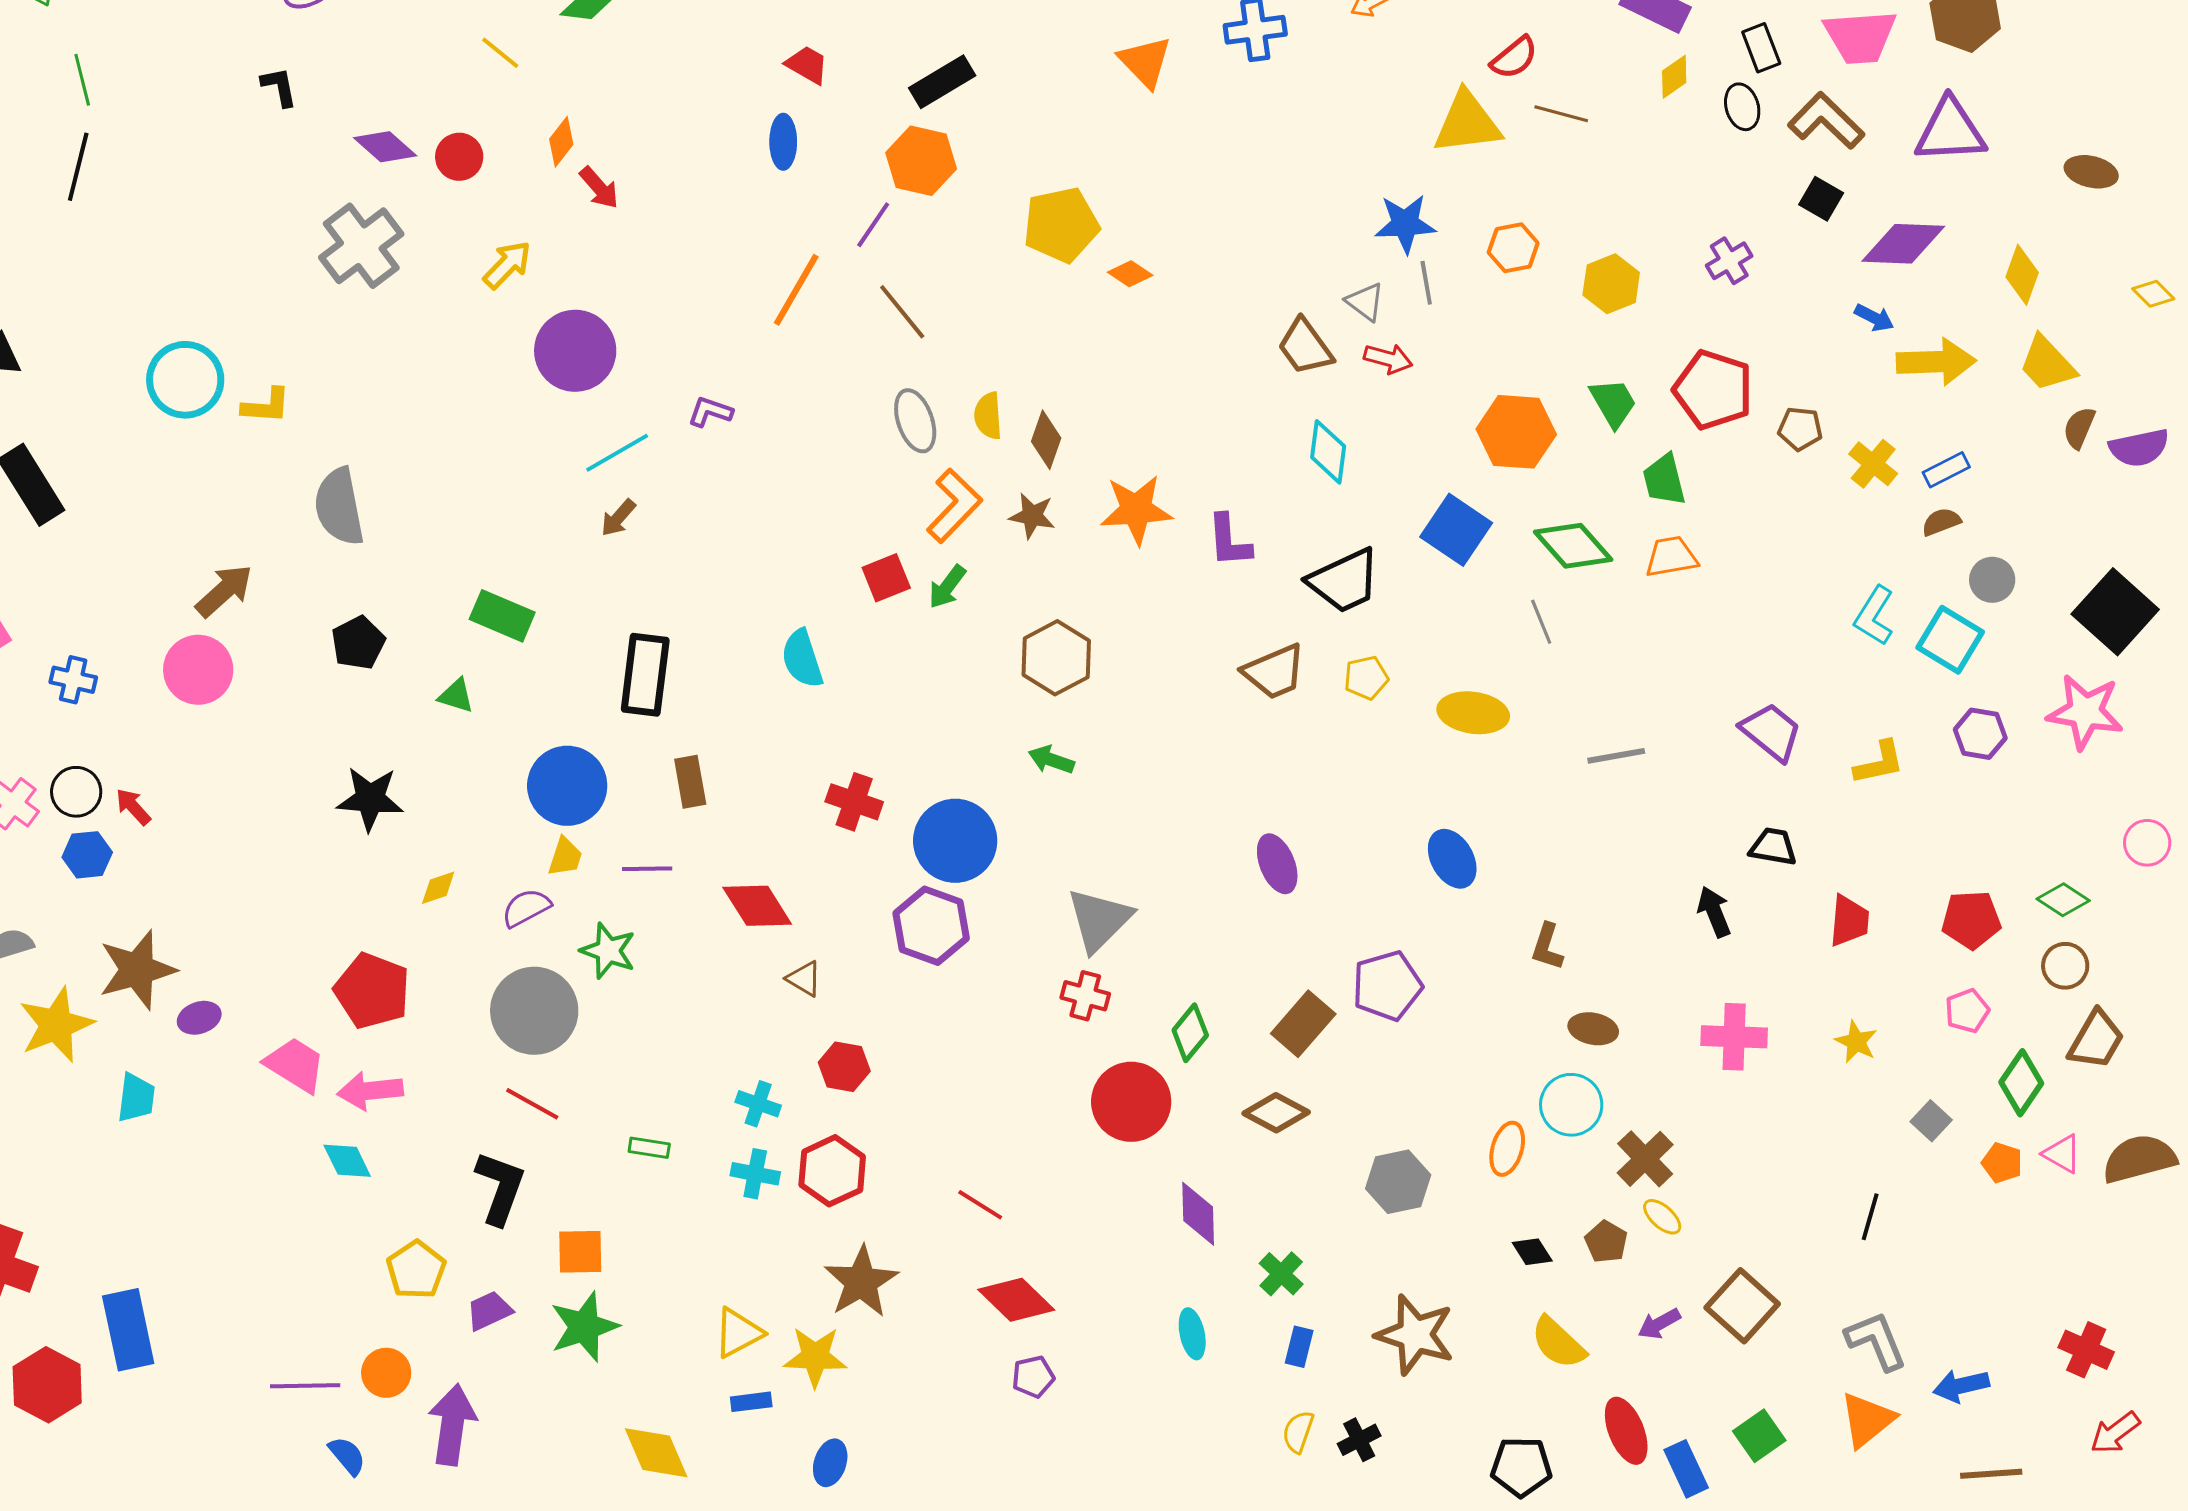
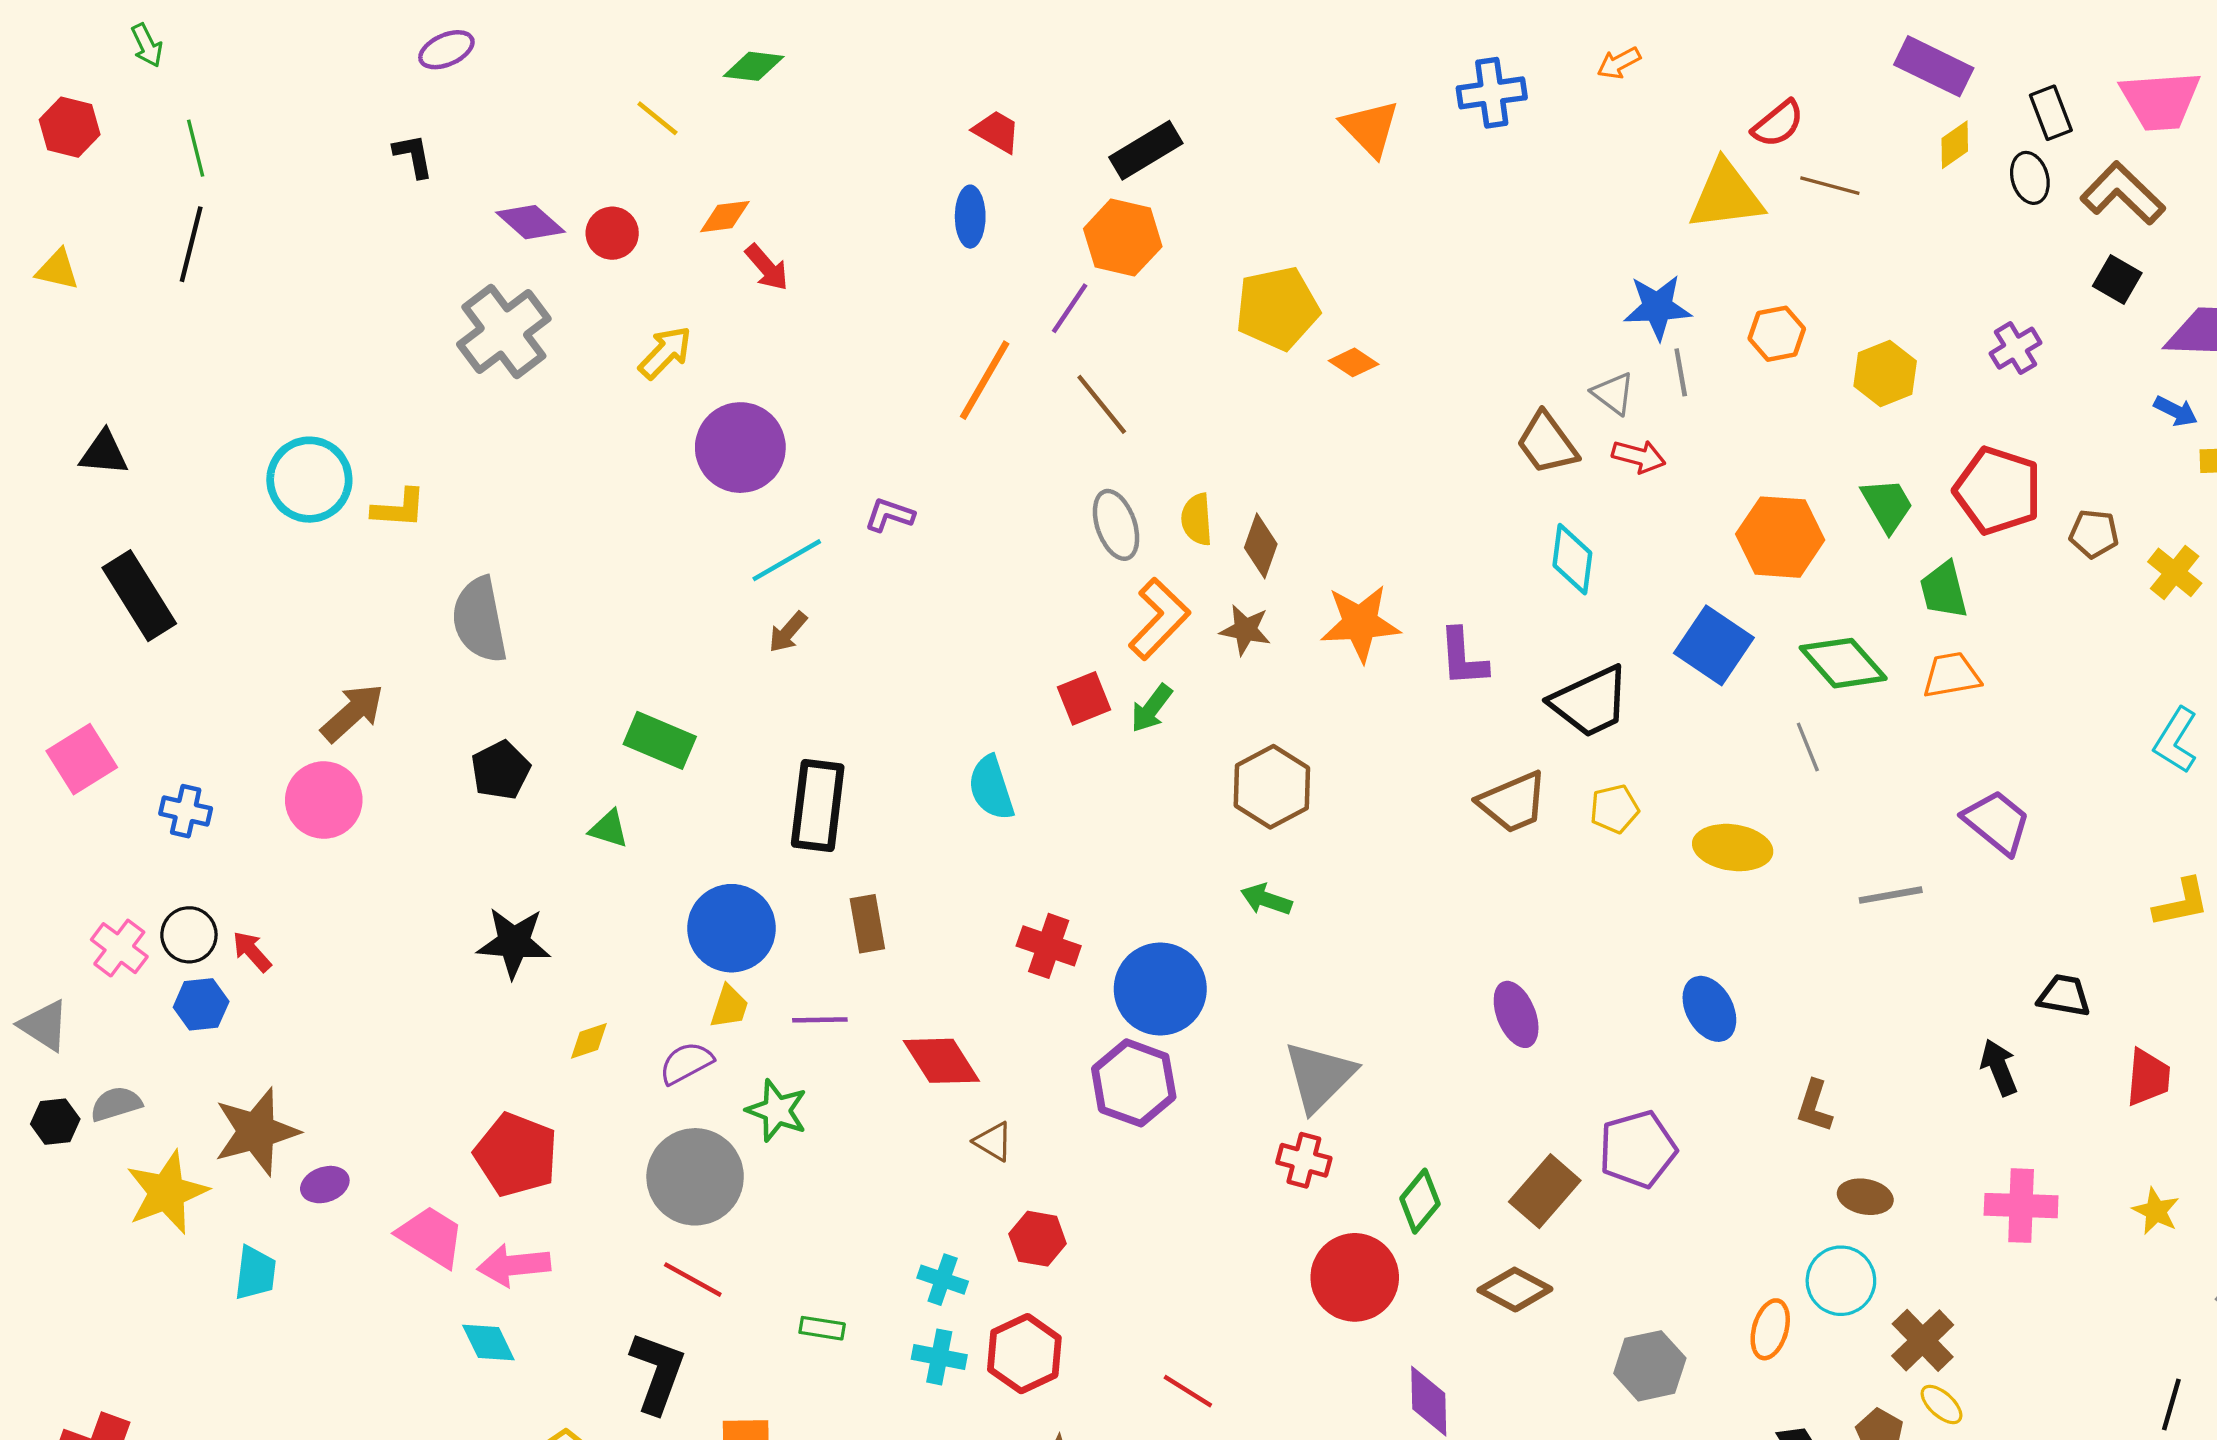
orange diamond: (561, 142) -> (725, 217), turned 45
purple trapezoid: (1771, 732) -> (1997, 822), moved

